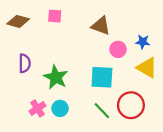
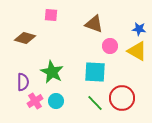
brown diamond: (18, 21) -> (25, 38), moved
blue star: (143, 42) -> (139, 29), moved
purple semicircle: (25, 63) -> (23, 82), moved
yellow triangle: (147, 68) -> (137, 51), moved

